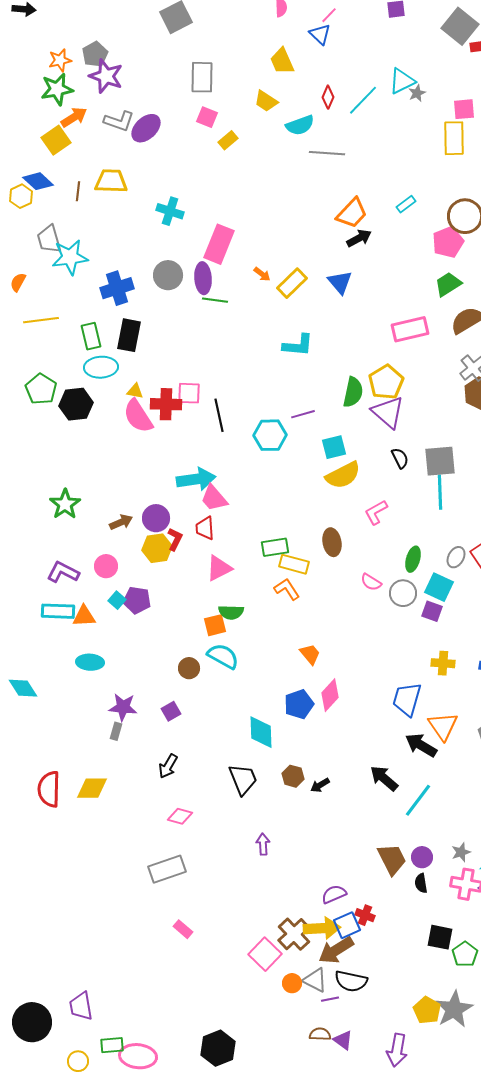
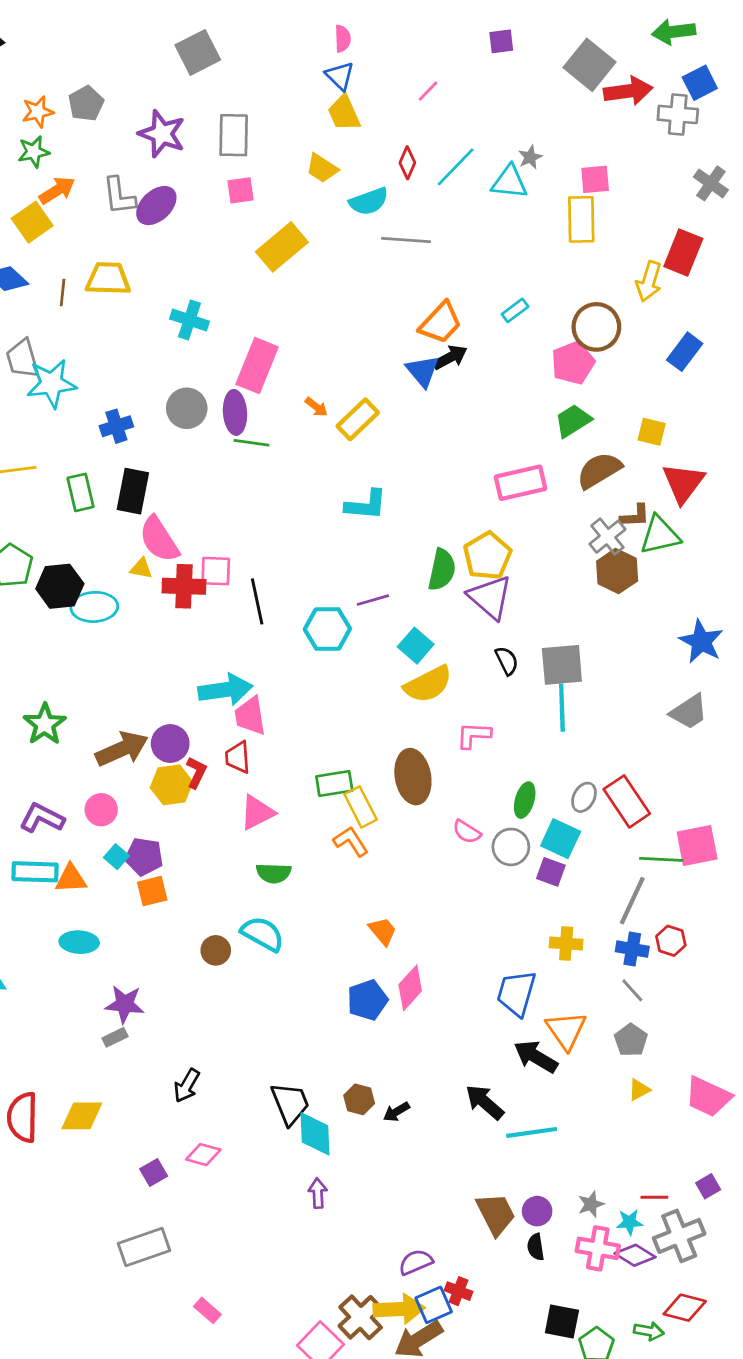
pink line: (329, 15) -> (428, 91), moved
blue triangle: (320, 34) -> (340, 76), moved
purple star: (106, 76) -> (162, 134), moved
cyan triangle: (402, 81) -> (509, 182), moved, turned 32
green star: (57, 89) -> (34, 152), size x0.7
pink square: (207, 117) -> (241, 190), turned -30
gray L-shape: (119, 121) -> (119, 196), turned 64
yellow rectangle: (228, 140) -> (282, 247), moved, size x1.8
blue triangle: (340, 282) -> (423, 371), moved
blue cross: (117, 288) -> (116, 426), size x0.7
cyan ellipse: (101, 367) -> (94, 607), moved
pink semicircle: (138, 416) -> (159, 539), moved
cyan square: (334, 447) -> (416, 646), turned -35
pink trapezoid: (214, 498) -> (250, 716), turned 32
pink L-shape: (376, 512) -> (474, 735), turned 32
brown arrow: (121, 522) -> (122, 749), size x1.6
brown ellipse: (332, 542) -> (413, 777), size x1.4
yellow rectangle: (294, 564) -> (361, 807), turned 48
orange square: (215, 625) -> (152, 891), moved
purple square: (171, 711) -> (154, 1172), moved
gray rectangle: (116, 731) -> (115, 1037), turned 48
cyan diamond: (261, 732) -> (315, 1134), moved
cyan line: (418, 800) -> (532, 1132), turned 45
gray rectangle: (167, 869) -> (144, 1247), moved

